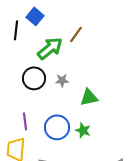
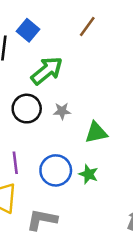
brown line: (76, 34) -> (87, 27), moved

